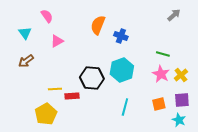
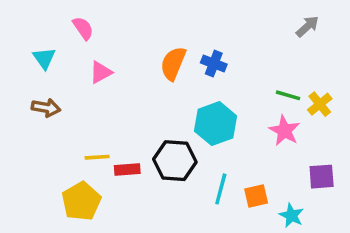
orange semicircle: (98, 25) -> (173, 64), moved
brown arrow: (26, 61) -> (46, 108), turned -133
yellow cross: (181, 75) -> (320, 104), moved
black hexagon: (92, 78) -> (175, 161), moved
orange square: (159, 104) -> (256, 196), moved
cyan star: (179, 120) -> (291, 215), moved

